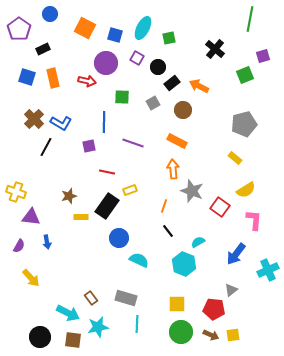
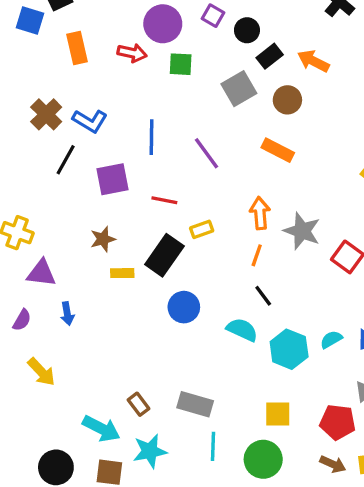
blue square: (27, 77) -> (30, 21), moved
green square: (122, 97) -> (181, 64), moved
gray square: (153, 103) -> (239, 89), size x1.5
blue line: (104, 122) -> (151, 137), moved
purple line: (133, 143) -> (206, 153), turned 35
purple square: (89, 146) -> (113, 179), moved, size x1.5
orange arrow: (173, 169) -> (260, 213), moved
cyan semicircle: (198, 242) -> (331, 339), moved
cyan semicircle: (139, 260) -> (242, 330), moved
green circle: (181, 332) -> (263, 459), moved

